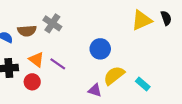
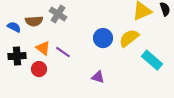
yellow semicircle: (114, 75) -> (129, 38), moved
cyan rectangle: (143, 84) -> (152, 60), moved, size x1.5

